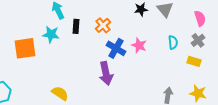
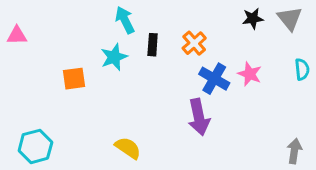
cyan star: (51, 34) -> (114, 57), turned -30
orange square: (25, 48) -> (74, 79), size x0.7

